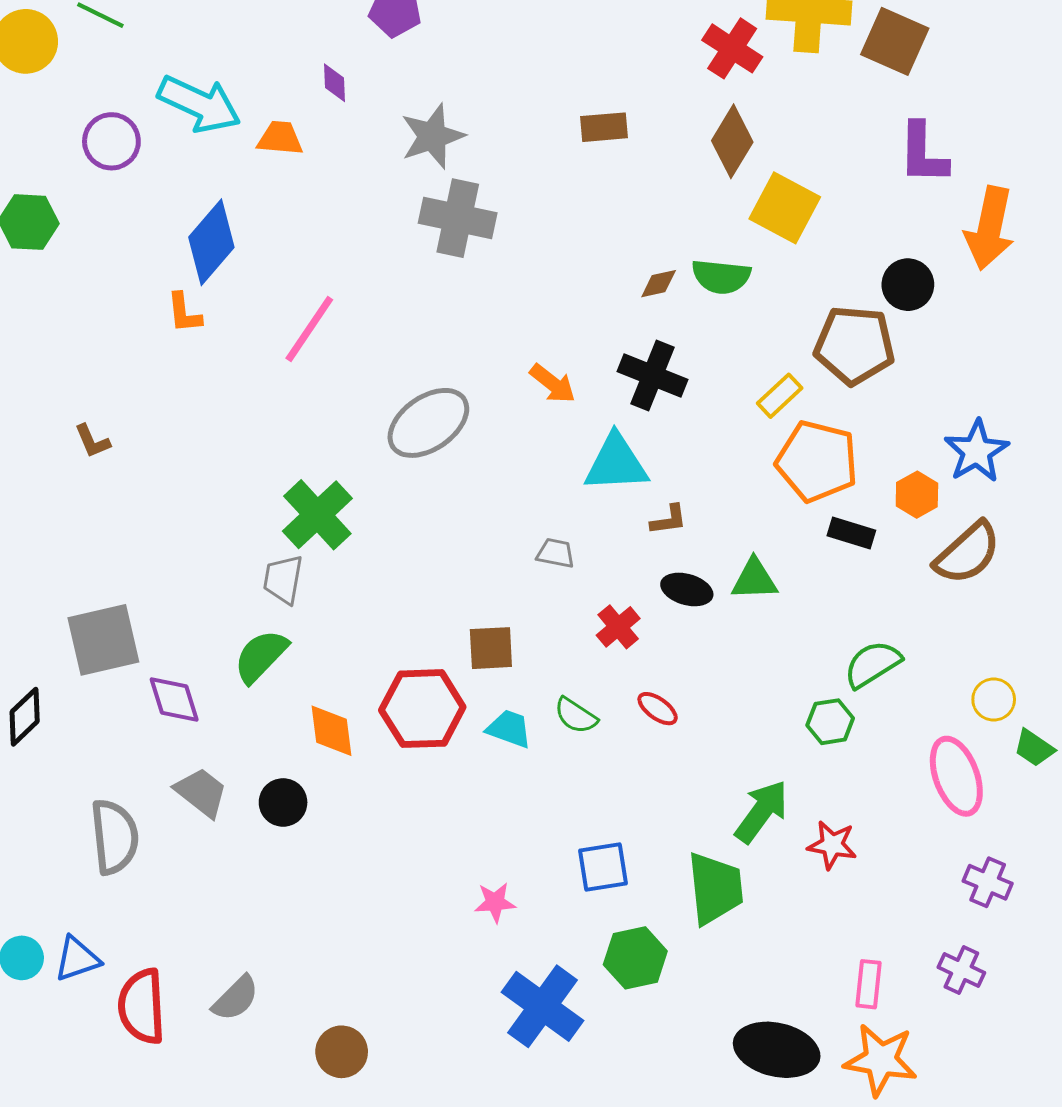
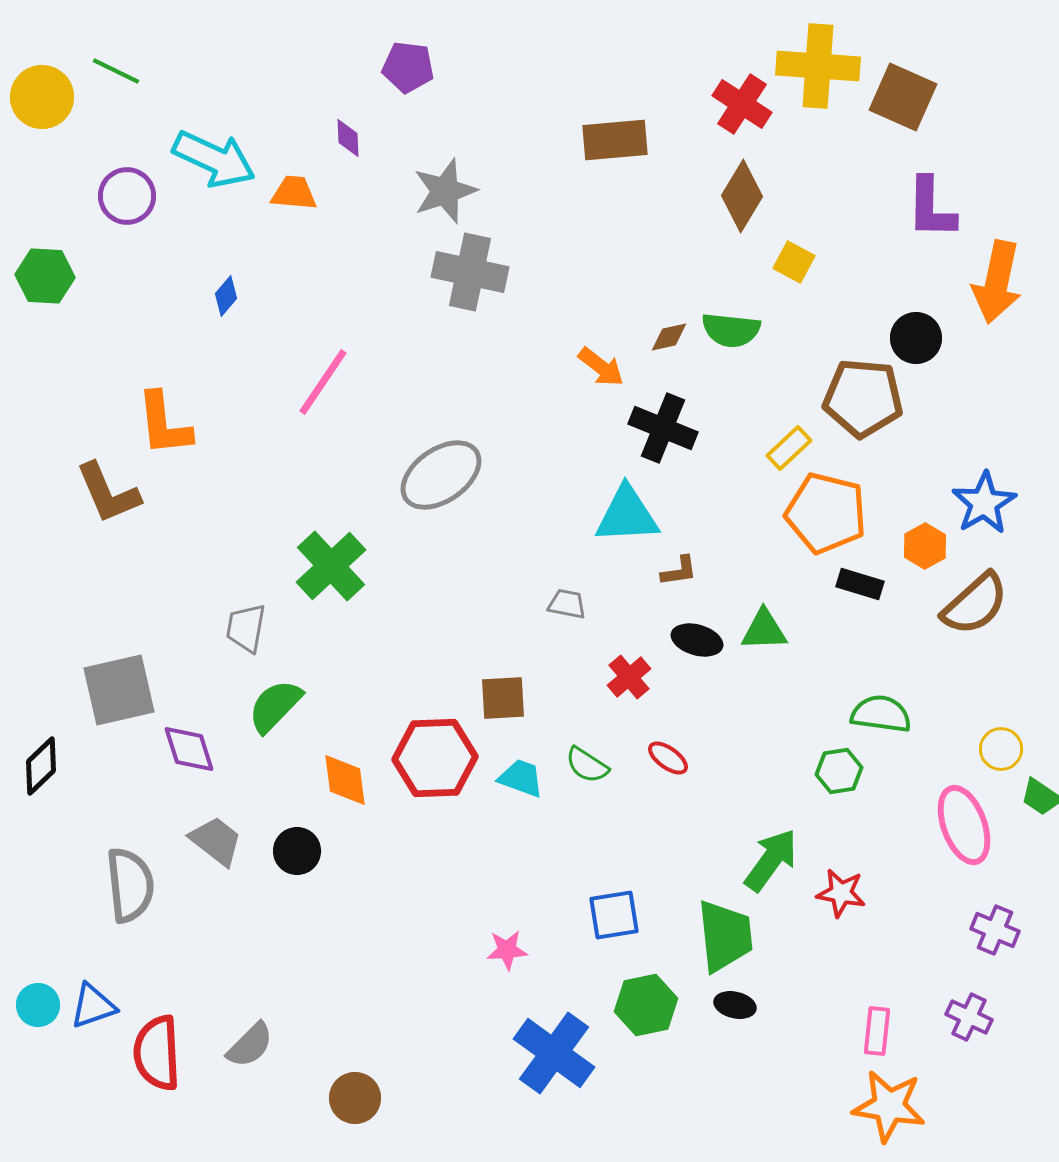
brown rectangle: (604, 127) -> (615, 140), moved, size x1.4
yellow square: (785, 208) -> (794, 262), size x0.6
blue diamond: (211, 242) -> (226, 296), size x0.5
orange L-shape: (184, 313) -> (164, 424), moved, size x1.6
orange arrow: (553, 384) -> (601, 367), moved
brown L-shape: (92, 441) -> (108, 493), size x1.8
gray trapezoid: (283, 579) -> (246, 628), moved
green semicircle: (873, 664) -> (881, 714), turned 40
black ellipse: (777, 1050) -> (735, 1005), moved, size x0.5

